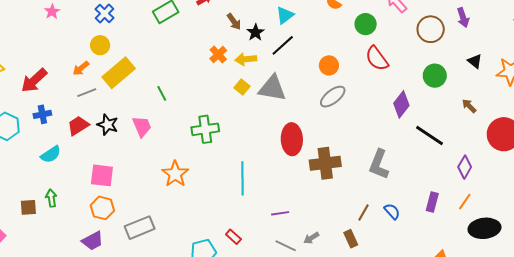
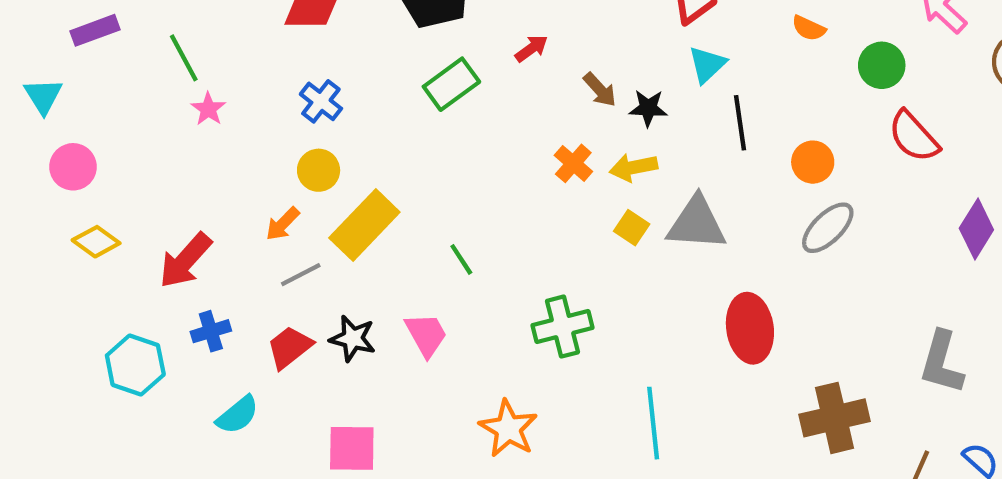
black star: (255, 32) -> (648, 108), turned -30
black line: (283, 45) -> (740, 123), moved, turned -50
brown cross: (325, 163) -> (835, 418), moved

